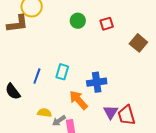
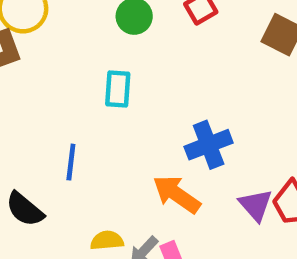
cyan rectangle: (62, 72) -> (118, 89), moved

